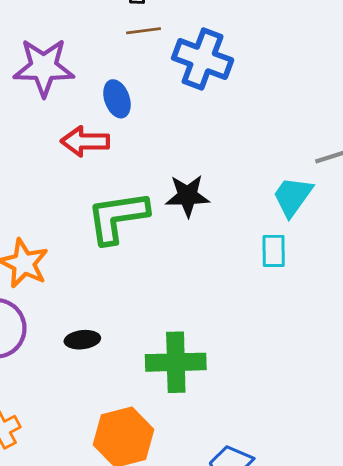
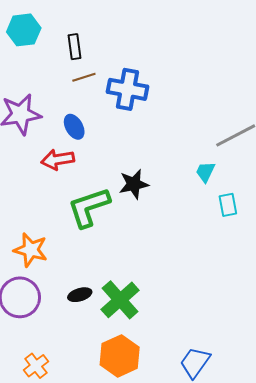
cyan trapezoid: (293, 196) -> (205, 172), size x0.7
cyan rectangle: (274, 251) -> (228, 205), moved
green cross: (176, 362) -> (120, 300), moved, turned -30

